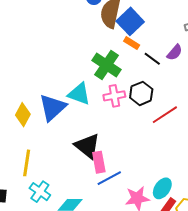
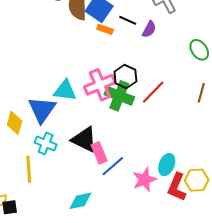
black line: (152, 59) -> (128, 20), moved
green cross: (106, 65) -> (119, 96), moved
pink cross: (114, 96) -> (100, 85), size x1.4
cyan cross: (40, 192) -> (46, 143), moved

